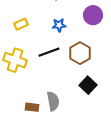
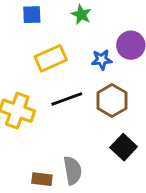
yellow rectangle: (21, 24) -> (51, 58), moved, size x1.5
blue star: (59, 25) -> (102, 60), moved

